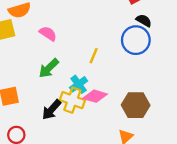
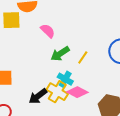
green arrow: (49, 68) -> (60, 54), moved
cyan cross: (79, 84) -> (65, 79), turned -35

